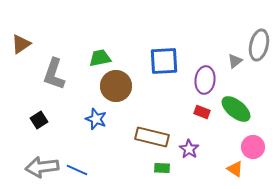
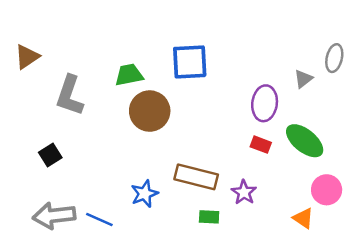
gray ellipse: (259, 45) -> (334, 58), size x0.7
blue square: (164, 61) -> (190, 62), moved
blue star: (96, 119) -> (144, 194), moved, turned 30

